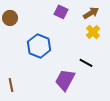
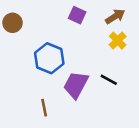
purple trapezoid: (65, 80) -> (76, 85), moved
brown line: (11, 85) -> (44, 108), moved

